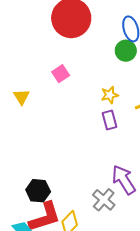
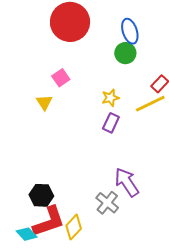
yellow triangle: (21, 97) -> (44, 102), moved
purple rectangle: (109, 120) -> (111, 123), turned 42

